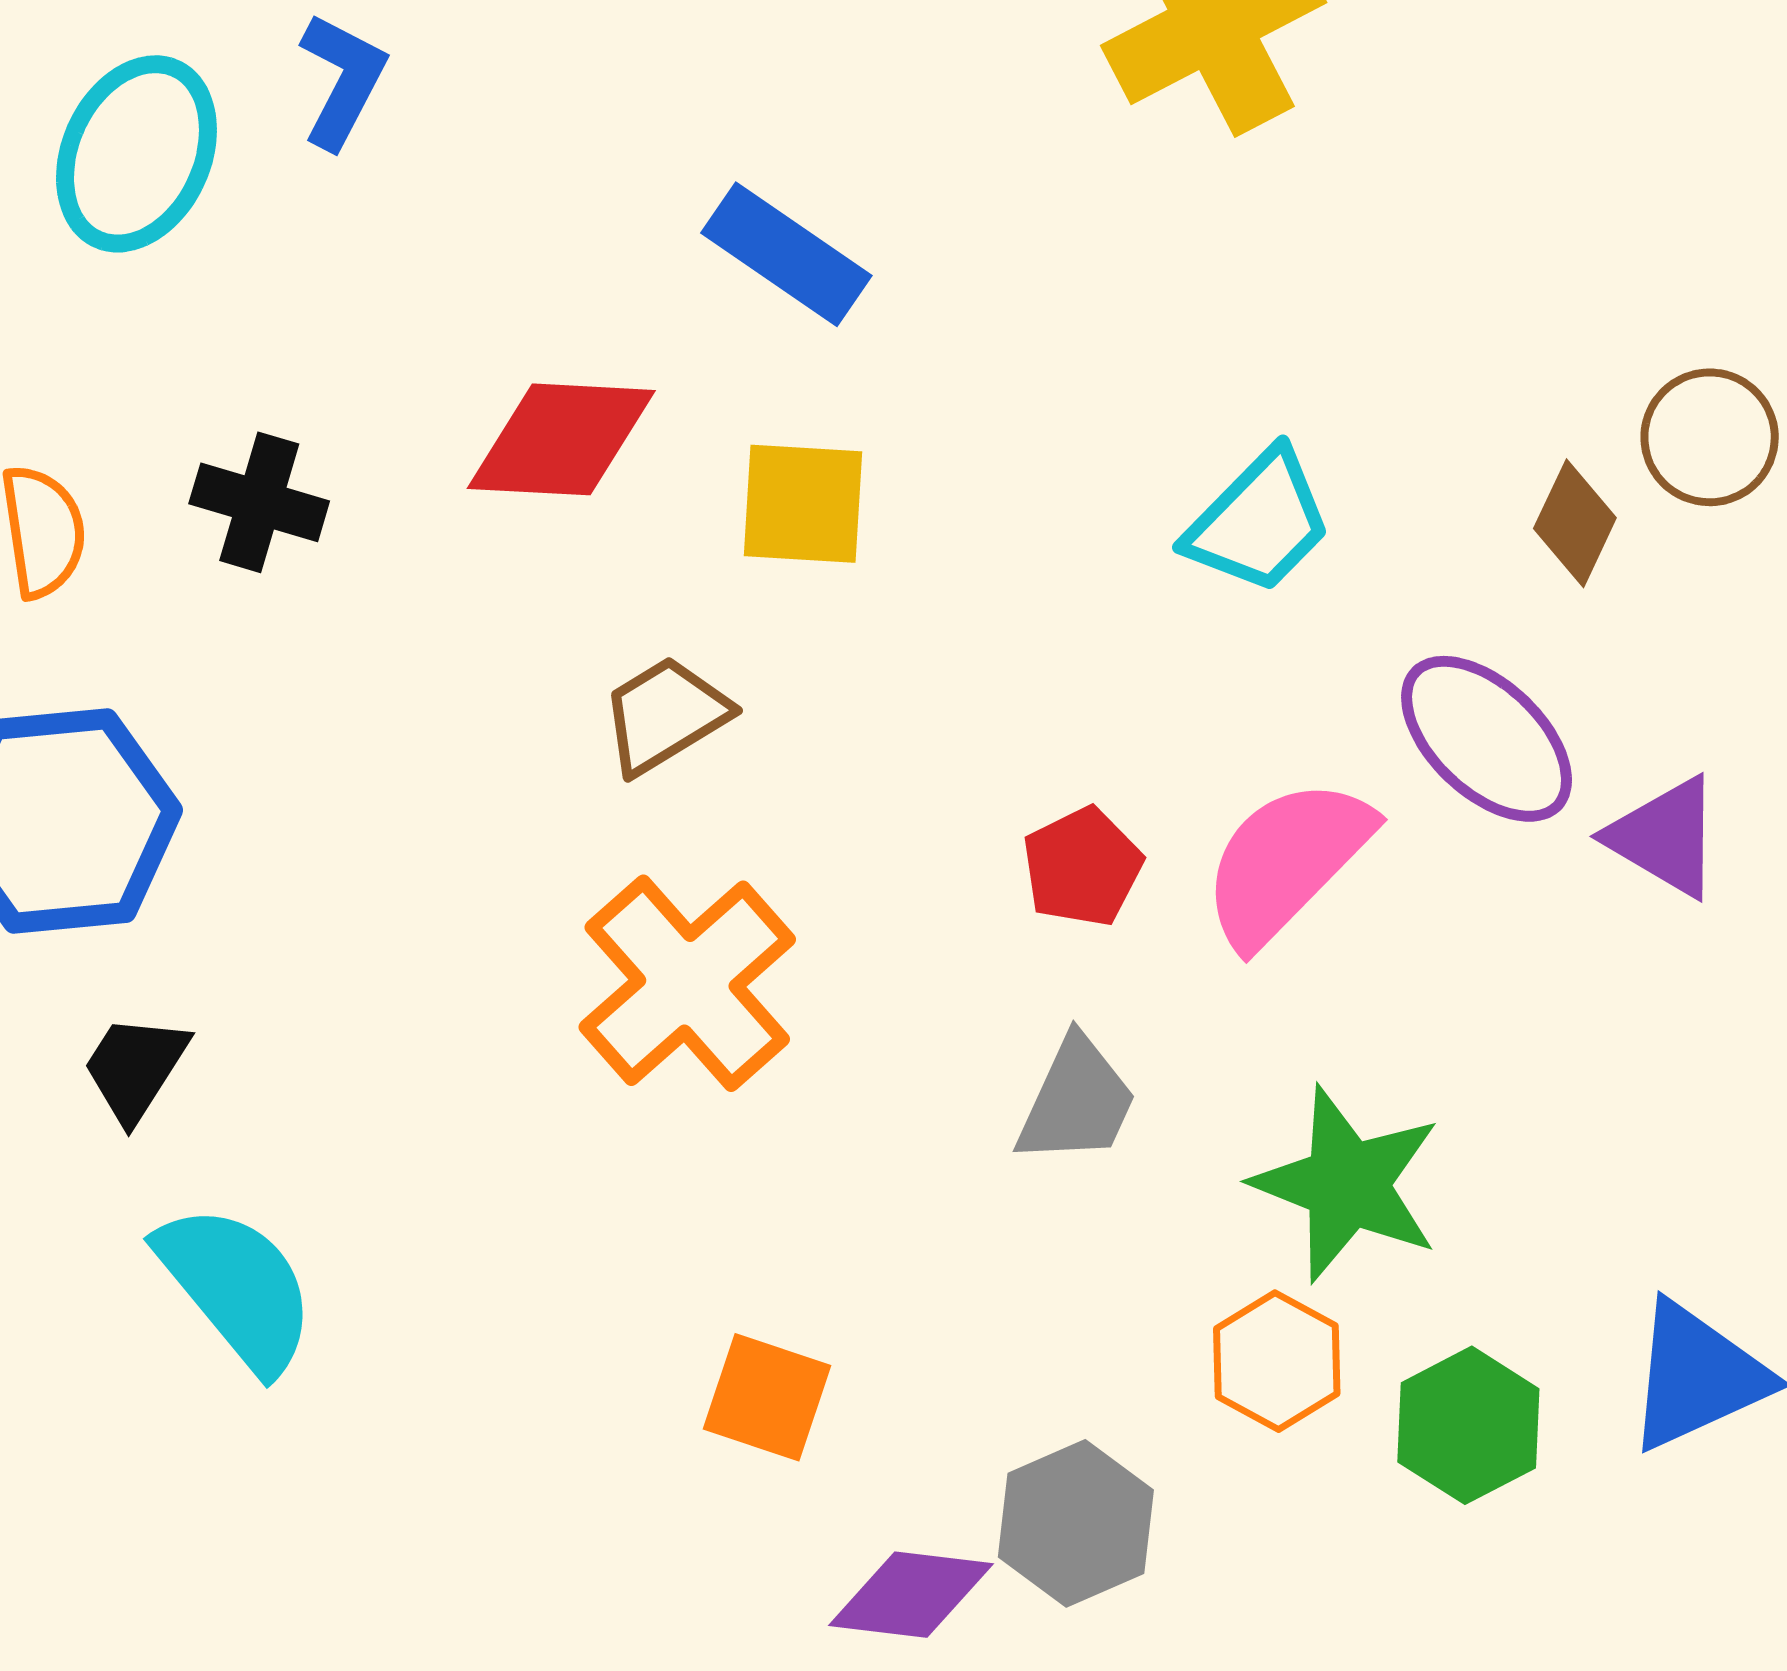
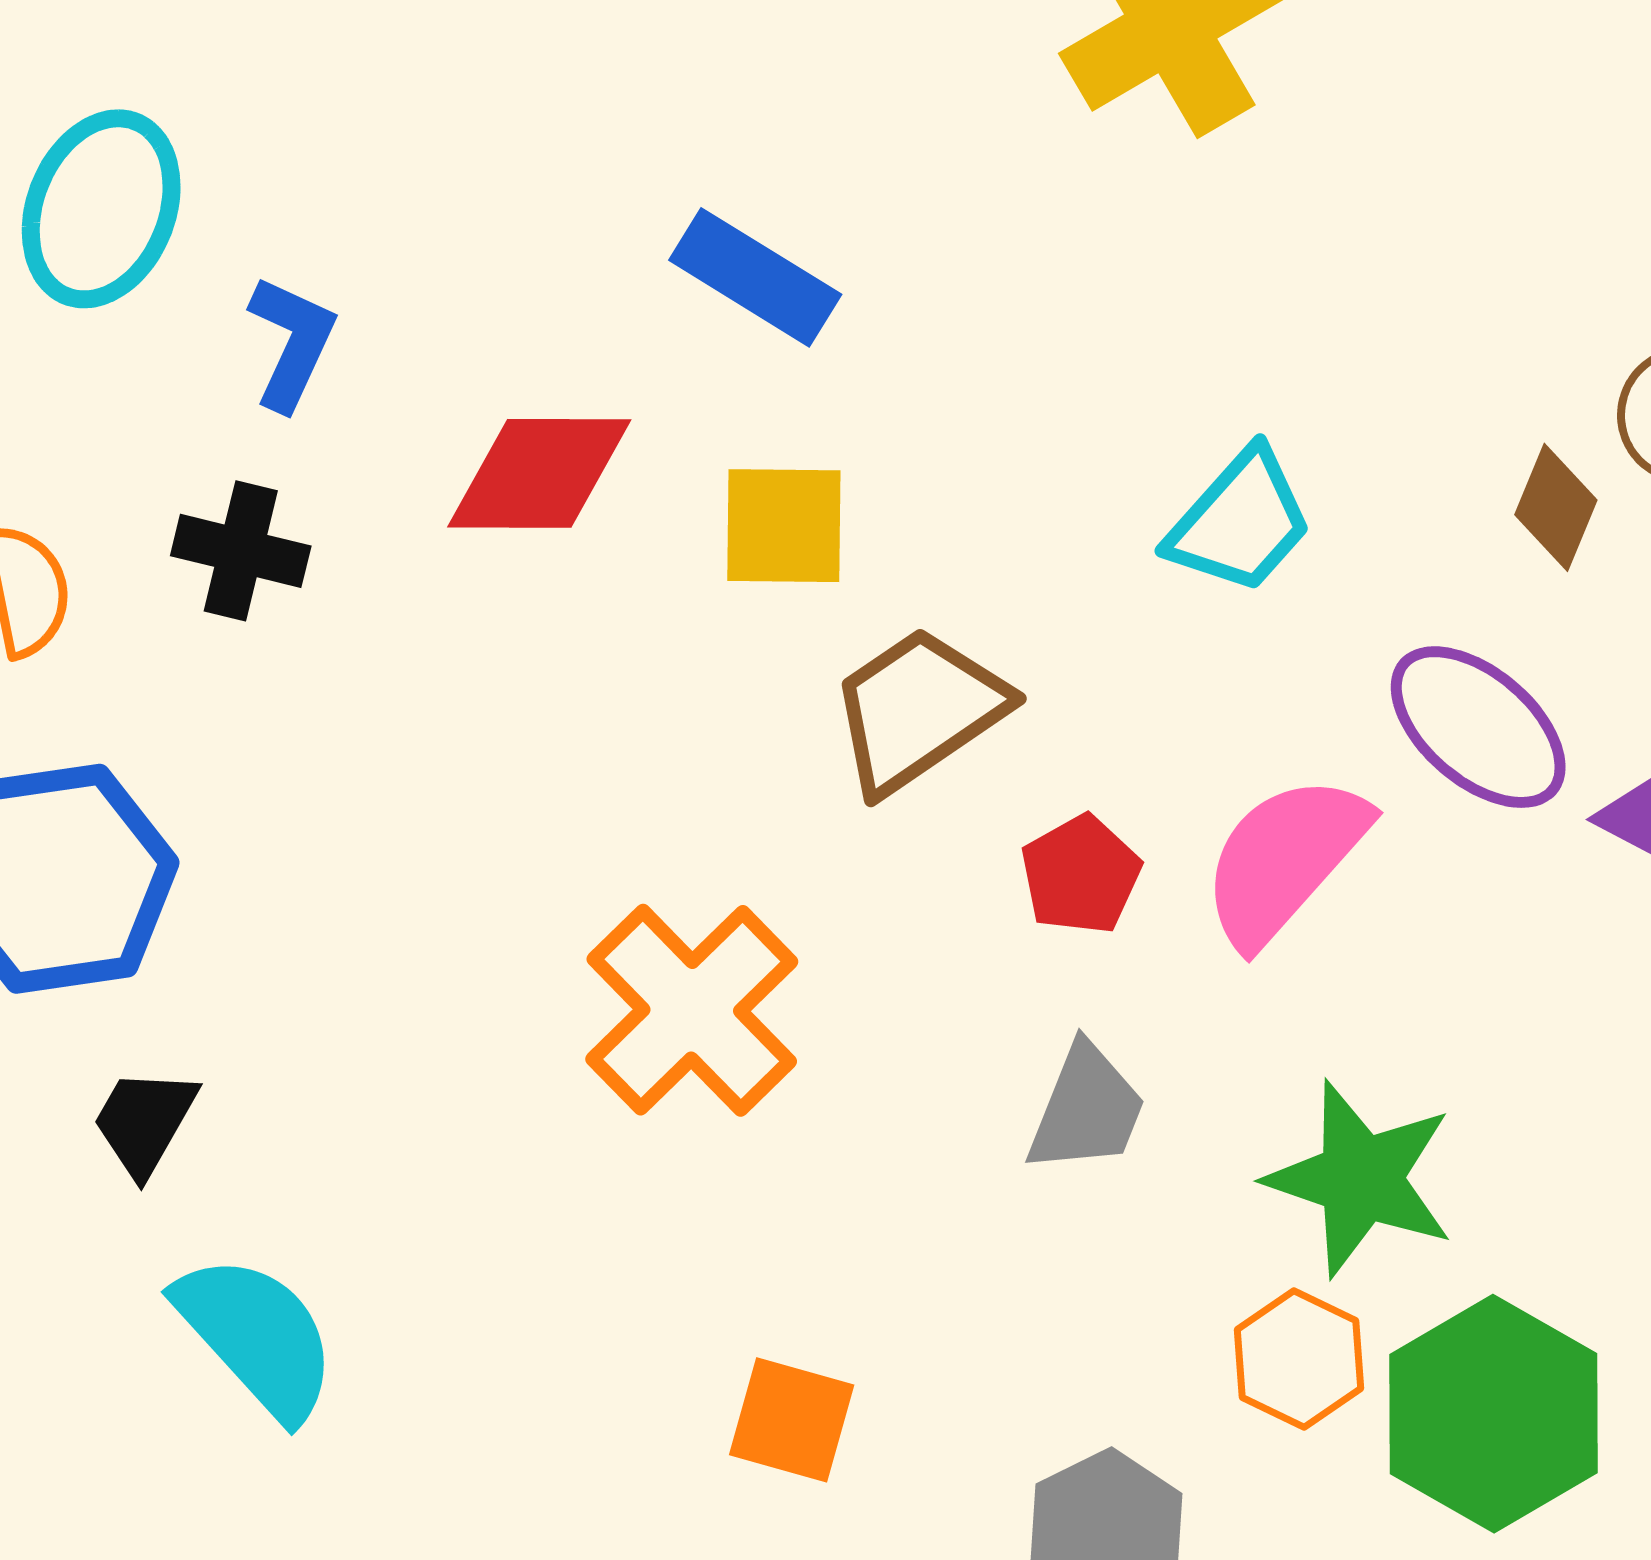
blue L-shape: (342, 81) -> (292, 343), moved
brown trapezoid: (665, 715) -> (918, 710), moved, size x1.4
green hexagon: (1468, 1425) -> (1494, 1414), size x1.5

